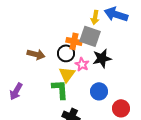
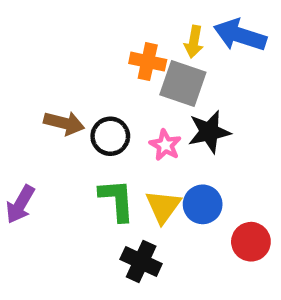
orange cross: (74, 41) -> (148, 62), moved
black circle: (66, 53) -> (110, 136), moved
yellow triangle: (67, 74) -> (163, 207), moved

